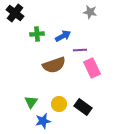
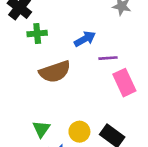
green cross: (37, 34) -> (37, 33), moved
brown semicircle: (54, 65) -> (55, 72), moved

